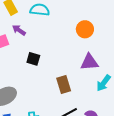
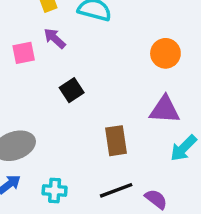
black square: (33, 59) -> (72, 90), turned 32

